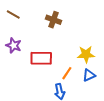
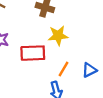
yellow star: (86, 54) -> (58, 36), moved

